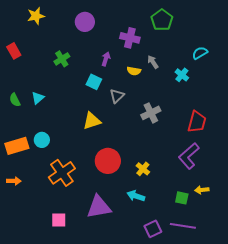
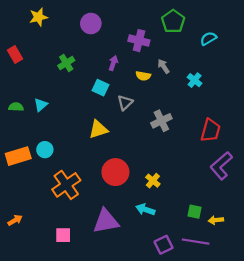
cyan semicircle: (200, 53) -> (208, 38), moved
green semicircle: (15, 100) -> (16, 107), turned 120
purple L-shape: (189, 156) -> (221, 166), moved
orange arrow: (14, 181) -> (15, 220), moved, turned -32
yellow arrow: (202, 190) -> (216, 220), moved

